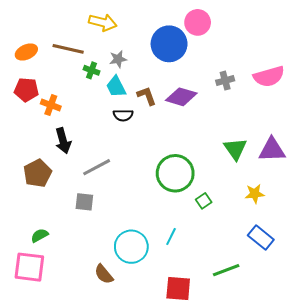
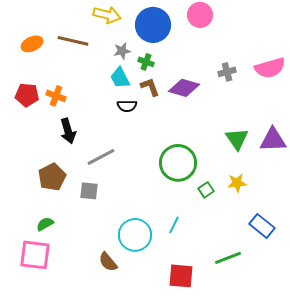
blue circle: (169, 44) -> (153, 25), moved
green cross: (92, 70) -> (146, 62), moved
red pentagon: (26, 90) -> (27, 95), moved
brown pentagon: (38, 173) -> (52, 177), moved
yellow star: (255, 194) -> (237, 183), moved

